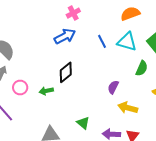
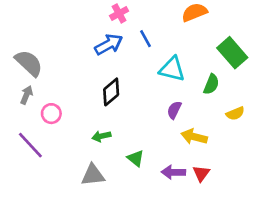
blue line: (102, 41) -> (145, 39), moved
cyan triangle: (127, 42) -> (172, 69), moved
green arrow: (46, 91) -> (101, 136), moved

